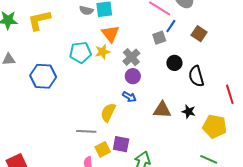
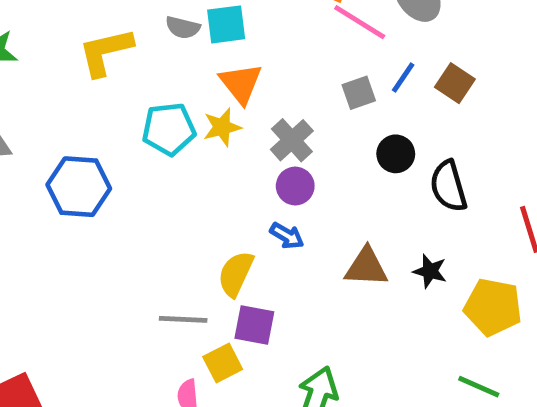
yellow L-shape: (39, 20) -> (106, 52), moved
blue line: (171, 26) -> (403, 78), moved
purple square: (121, 144) -> (254, 325), moved

